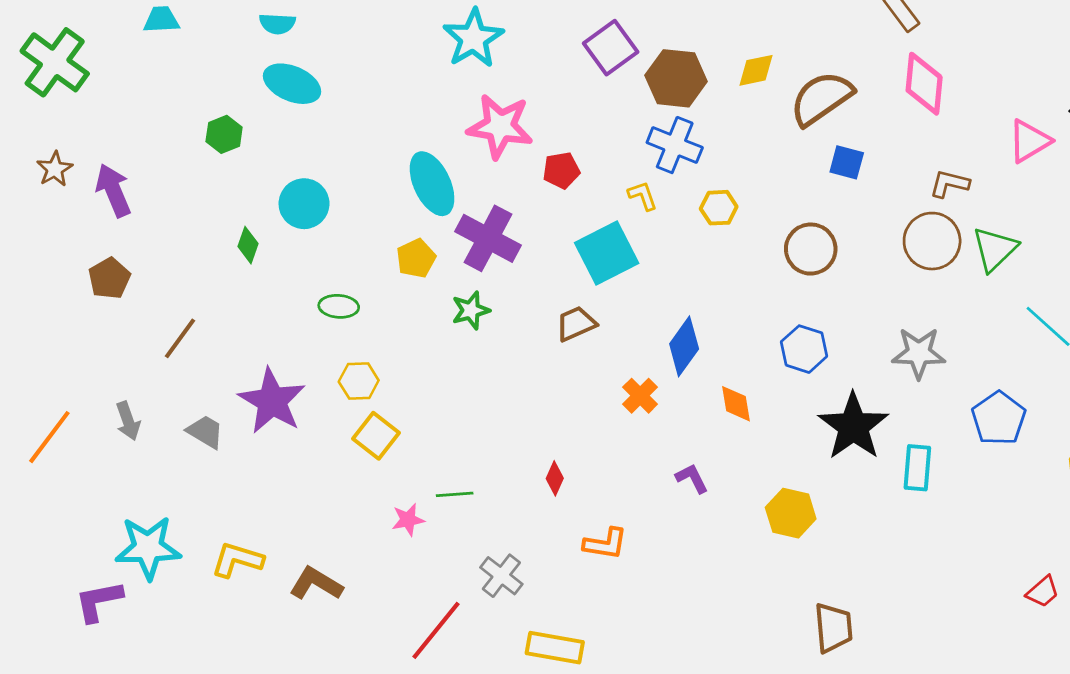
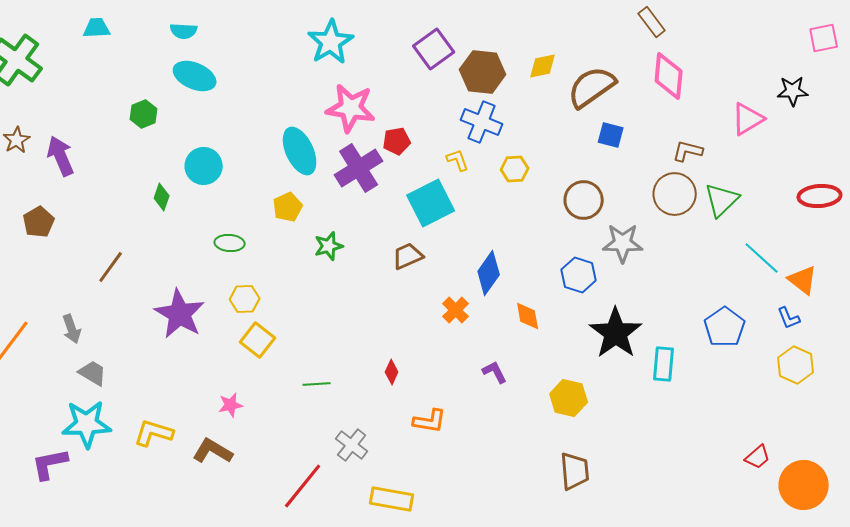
purple cross: (488, 238) -> (359, 168), moved, turned 30
brown pentagon: (109, 278) -> (39, 222), moved
gray star: (919, 353) -> (623, 243), moved
gray trapezoid: (205, 432) -> (93, 373), moved
pink star: (408, 520) -> (231, 405), moved
brown trapezoid: (833, 628) -> (575, 471), moved

